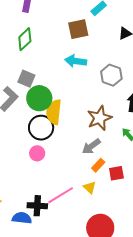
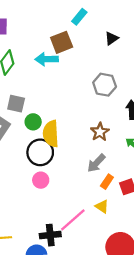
cyan arrow: (76, 61) -> (47, 59), moved
green circle: (39, 98) -> (33, 122), size x0.6
brown star: (99, 118) -> (100, 132), size x0.7

